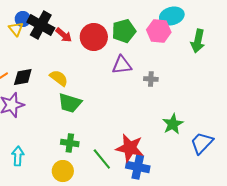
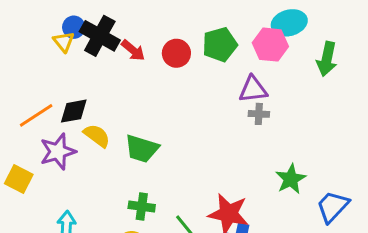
red circle: (94, 37) -> (176, 53), size x0.7
purple triangle: (122, 65) -> (253, 89), moved
yellow semicircle: (59, 78) -> (97, 136), moved

